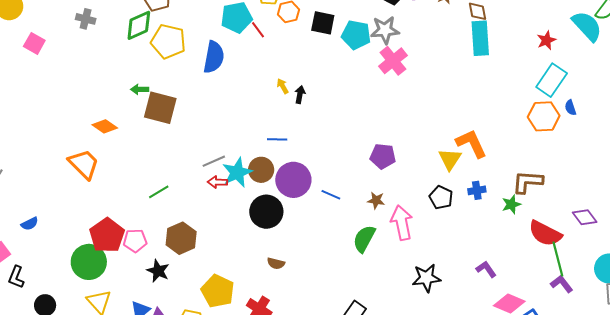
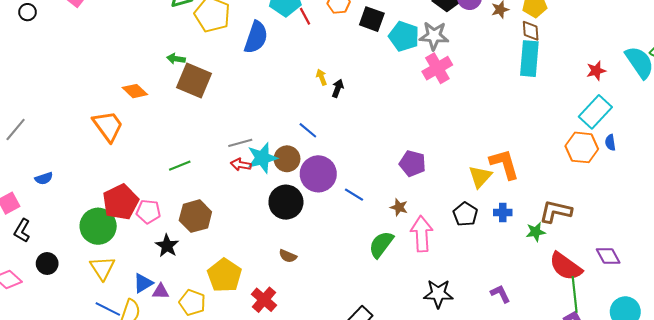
blue line: (277, 139) -> (308, 130), turned 30

